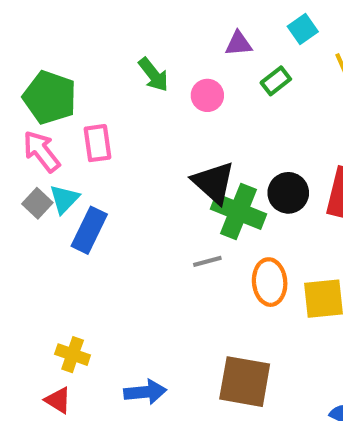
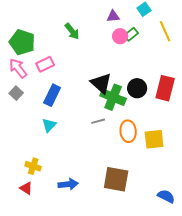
pink circle: (207, 95) -> (120, 36), moved
pink rectangle: (97, 143) -> (45, 64), turned 72
cyan triangle: (64, 199) -> (49, 125), moved
blue rectangle: (89, 230) -> (52, 95), moved

